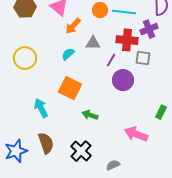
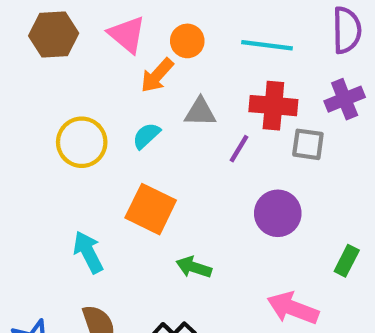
orange circle: (100, 10) -> (187, 41), moved
purple cross: (149, 29) -> (345, 99), moved
yellow circle: (25, 58) -> (82, 142), moved
purple circle: (123, 80) -> (278, 213), moved

